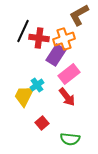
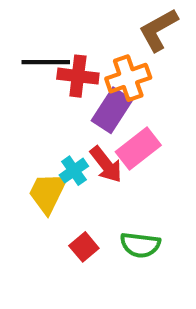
black line: (23, 31) -> (46, 62), turned 65
red arrow: (67, 97) -> (106, 165), moved
green semicircle: (70, 139) -> (140, 245), moved

